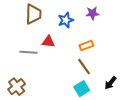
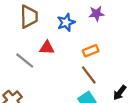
gray line: (29, 52) -> (25, 61), turned 36

